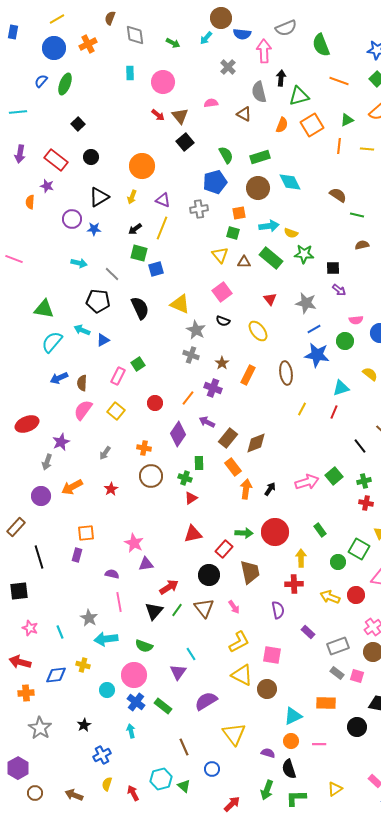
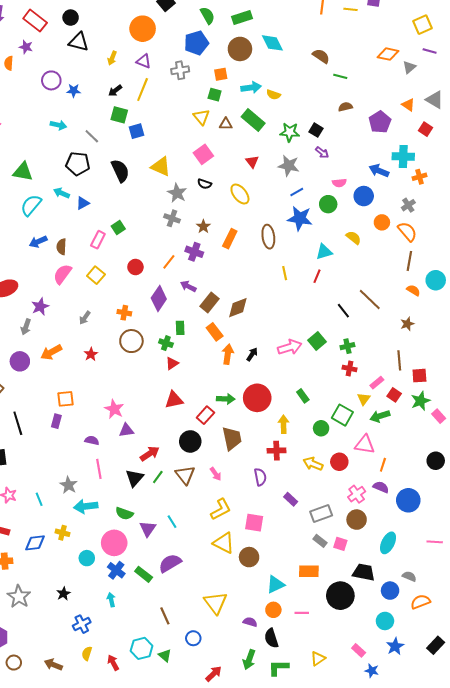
orange circle: (142, 166) -> (143, 29), moved
black triangle: (99, 197) -> (79, 42), moved, turned 45
green star: (304, 254) -> (290, 132), moved
black square: (333, 268) -> (316, 130), turned 32
yellow line: (302, 409) -> (285, 273), turned -40
purple triangle: (178, 672) -> (148, 529), moved
purple semicircle: (206, 701) -> (170, 563), moved
black circle: (357, 727) -> (340, 596), size x1.4

